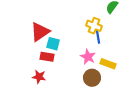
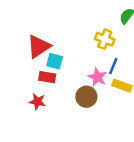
blue line: (98, 37) -> (113, 66), moved, turned 32
brown circle: (92, 78) -> (86, 97), moved

